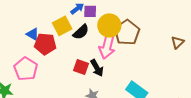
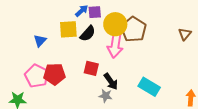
yellow square: (62, 26) -> (68, 29), turned 30
blue triangle: (33, 34) -> (40, 41), turned 48
red pentagon: (45, 44) -> (54, 74), moved
black arrow: (97, 68) -> (111, 81), moved

